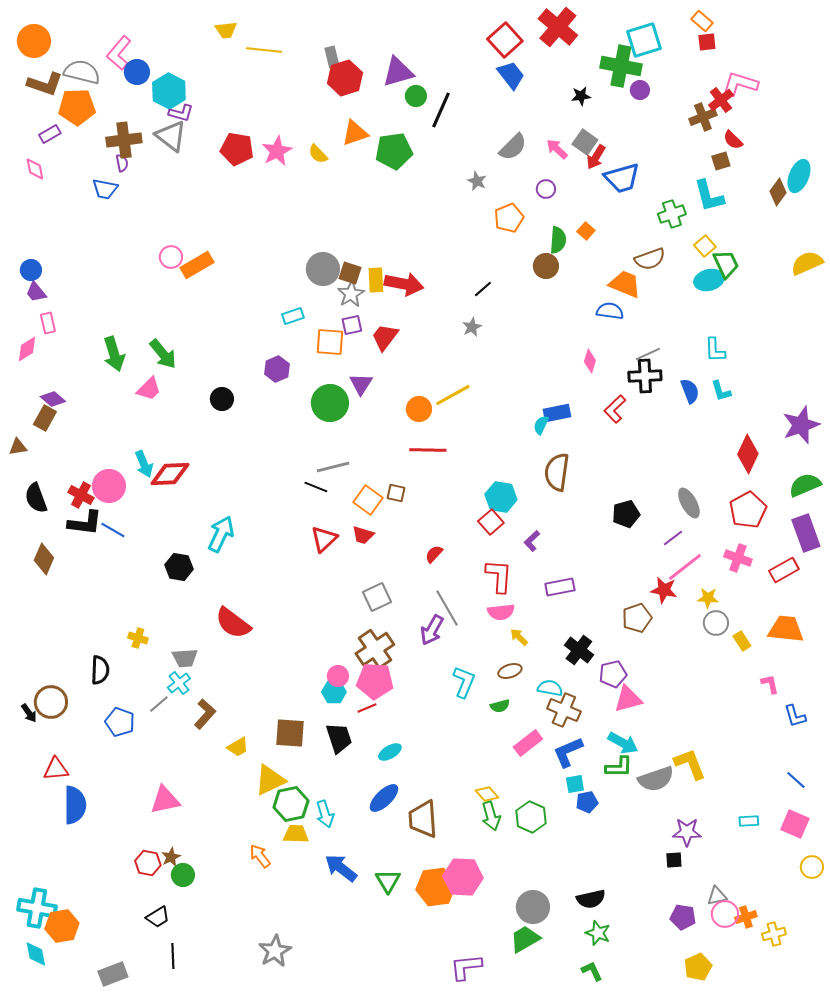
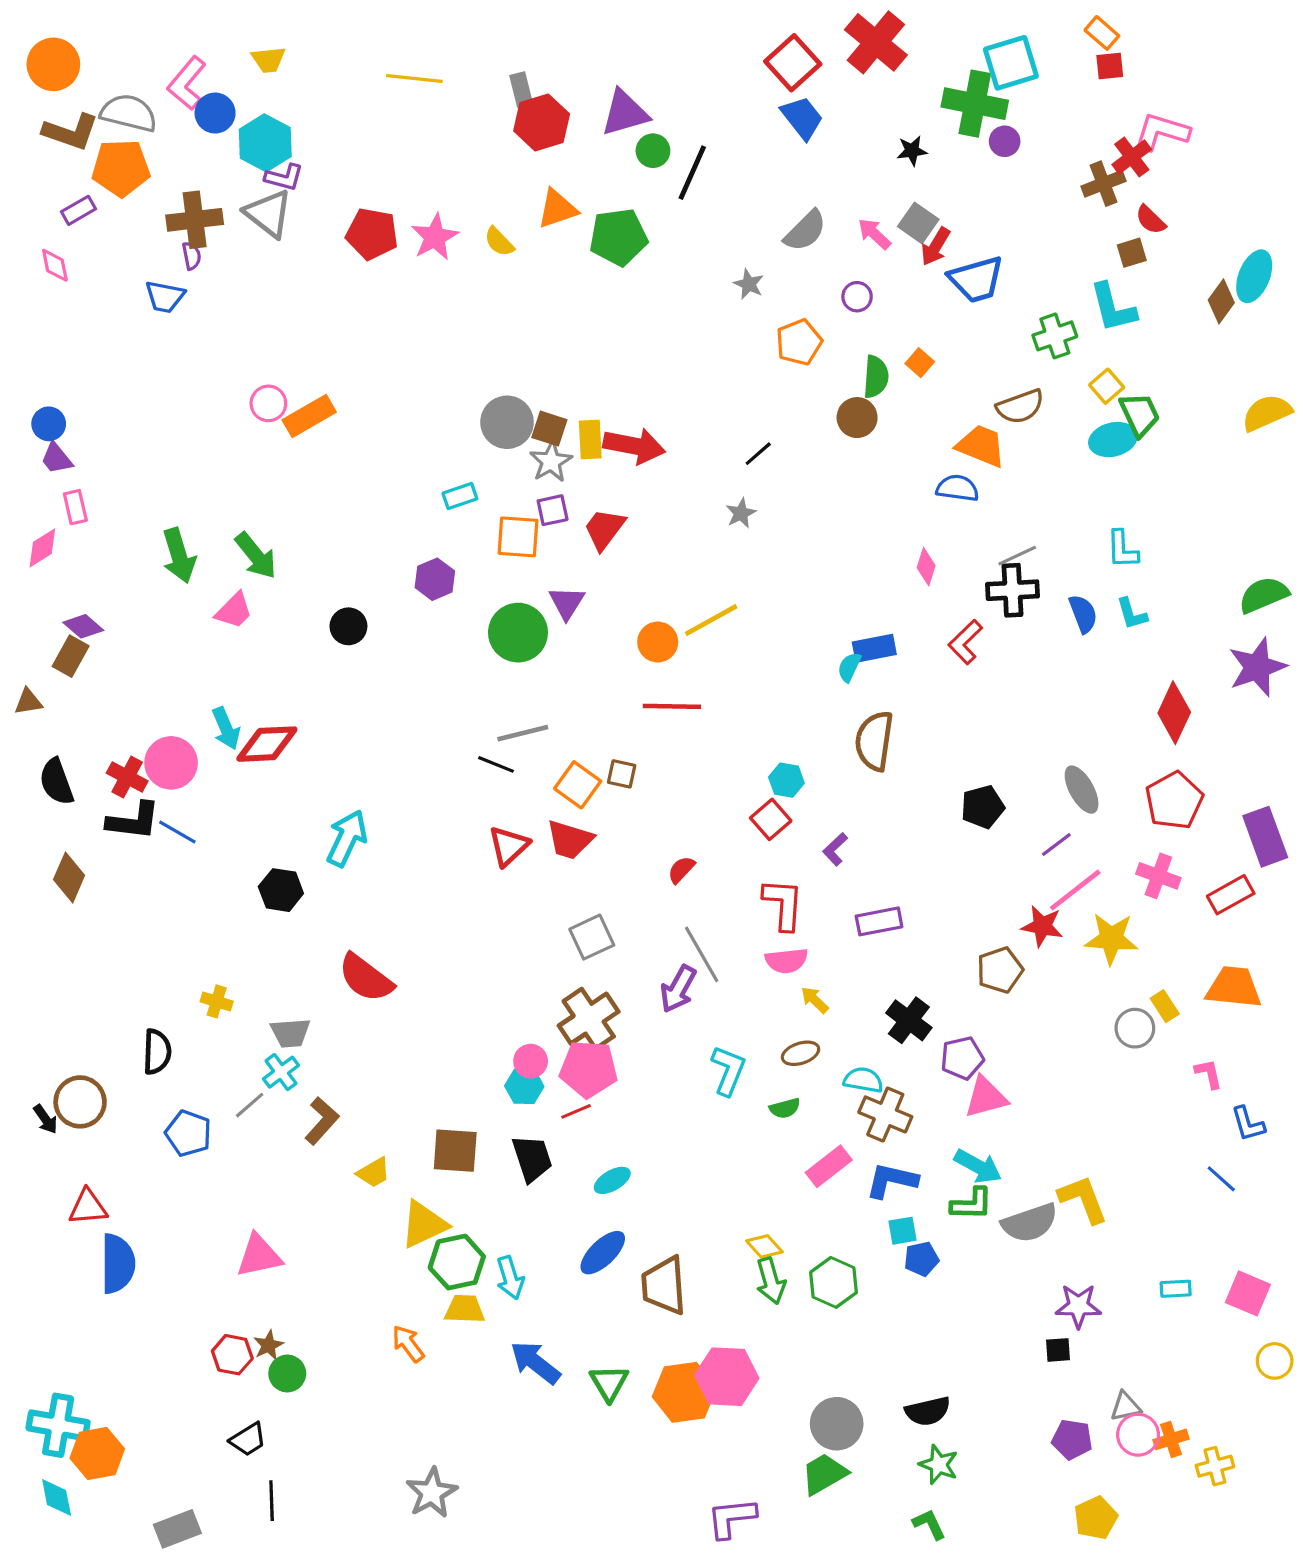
yellow trapezoid: (226, 30) -> (268, 60), moved
green semicircle: (805, 485) -> (1264, 595), moved
cyan hexagon: (501, 497) -> (786, 780), size x0.7
red trapezoid: (363, 535) -> (570, 840), size x1.4
yellow star: (708, 598) -> (1111, 939), size x1.6
gray circle: (716, 623) -> (1135, 1028), moved
blue L-shape: (568, 752) -> (892, 1180), turned 36
blue line: (796, 780) -> (1221, 1179), moved

